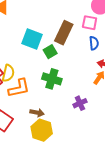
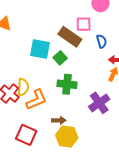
pink square: (90, 23) -> (84, 24), moved
brown rectangle: (64, 33) -> (70, 37), turned -70
purple cross: (80, 103) -> (99, 103), size x1.5

